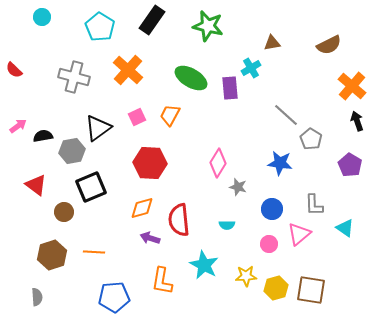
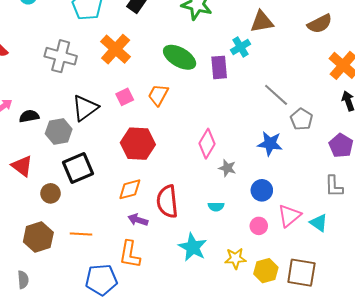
brown triangle: (272, 43) -> (262, 22), size x1.4
gray L-shape: (314, 205) -> (334, 186), moved
cyan triangle: (345, 228) -> (319, 223), moved
orange L-shape: (162, 281) -> (130, 254), moved

